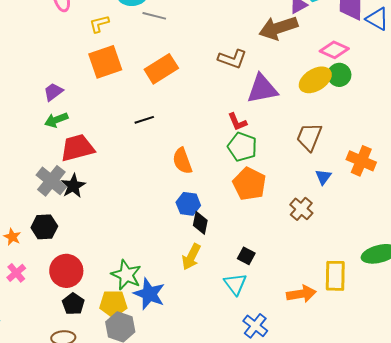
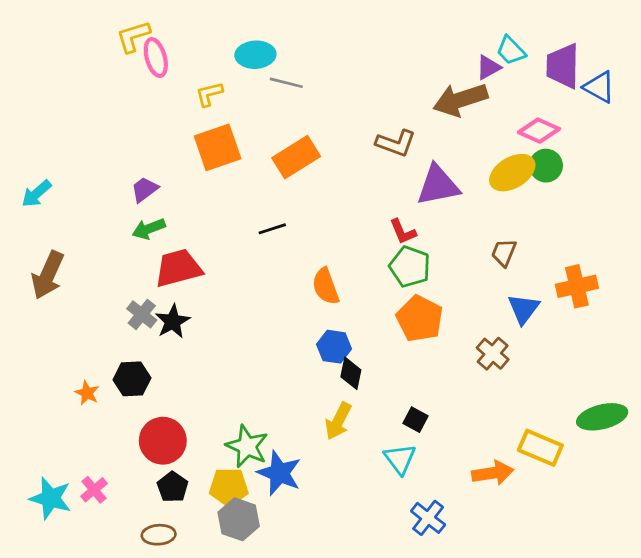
brown trapezoid: (309, 137) -> (504, 253), size x0.7
orange cross: (361, 161) -> (577, 286), turned -36
blue triangle: (323, 177) -> (524, 309), size x1.4
gray cross: (51, 181) -> (142, 314), size x0.7
pink cross: (16, 273) -> (94, 490), moved
yellow rectangle: (335, 276) -> (540, 448), turned -68

